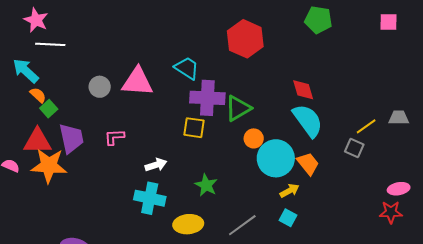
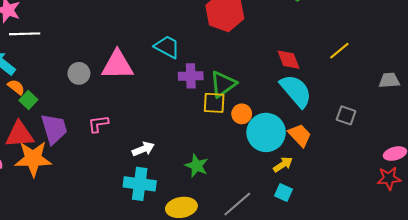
purple cross: (207, 98) -> (191, 76), size x0.7
yellow line: (366, 126) -> (339, 51), moved
yellow square: (194, 128) -> (214, 103), moved

